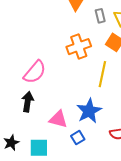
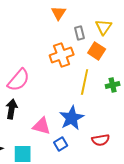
gray rectangle: (100, 16) -> (80, 33), moved

